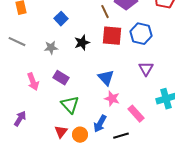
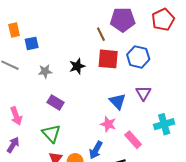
blue square: (61, 19) -> (32, 43), moved, turned 32
blue triangle: (106, 78) -> (118, 101), moved
pink arrow: (33, 82) -> (16, 116), moved
green triangle: (70, 105) -> (51, 133), moved

